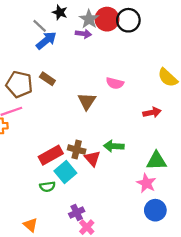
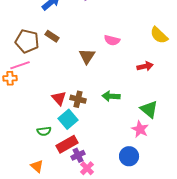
red rectangle: (51, 155) -> (67, 144), moved
red triangle: (92, 159) -> (59, 98), moved
green triangle: (156, 161) -> (149, 109), turned 42
green semicircle: (47, 187) -> (44, 131), moved
blue circle: (155, 210) -> (129, 156), moved

